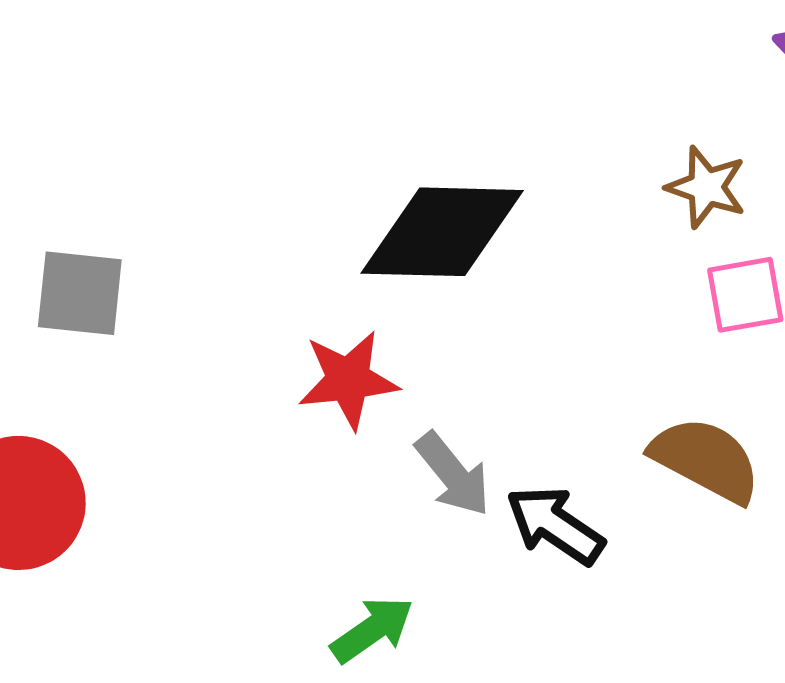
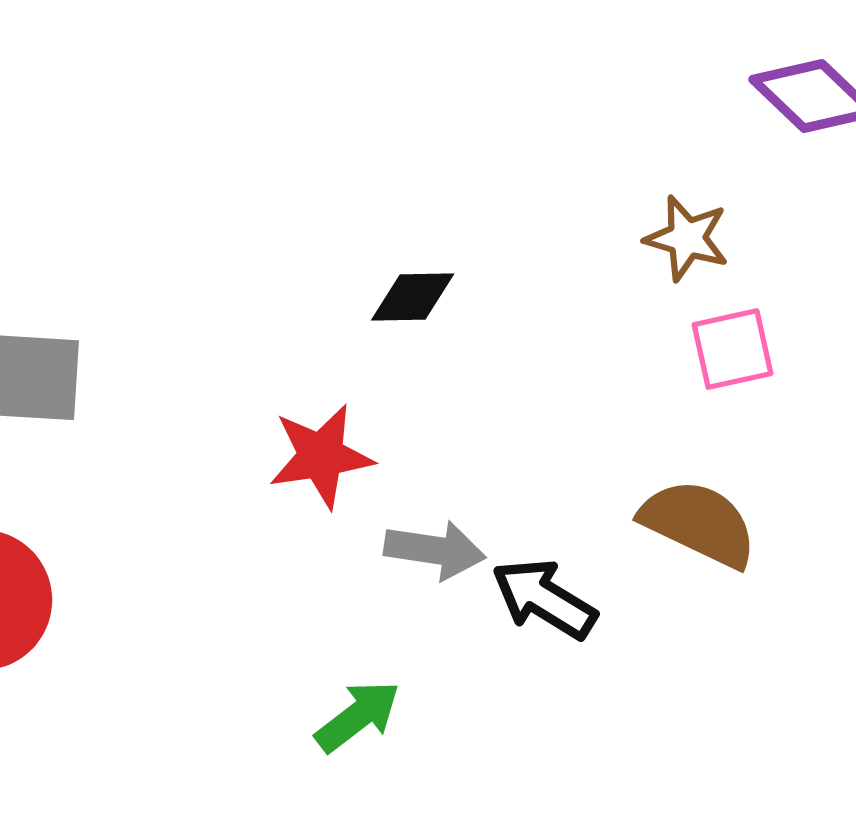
black diamond: (442, 232) -> (413, 297), size x0.5
gray arrow: (453, 474) -> (435, 550), turned -40

